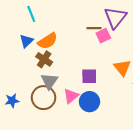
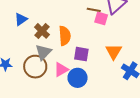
pink square: (103, 36) -> (101, 18), turned 32
blue triangle: (26, 41) -> (21, 19), moved
orange semicircle: (48, 41) -> (65, 36), moved, turned -72

